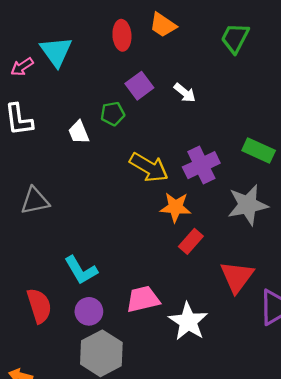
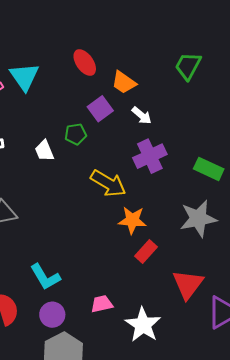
orange trapezoid: (163, 25) -> (124, 82), moved
red ellipse: (122, 35) -> (85, 63), turned -32
purple cross: (201, 165) -> (150, 156), moved
pink trapezoid: (143, 299) -> (102, 304), size x0.7

